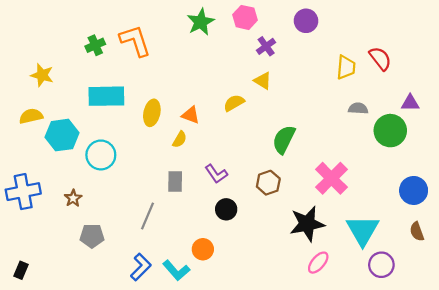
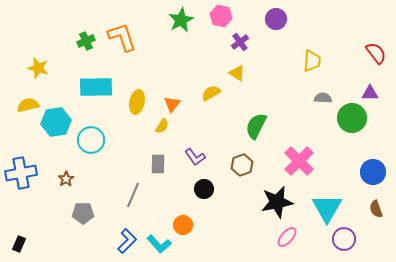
red semicircle: (380, 59) -> (376, 53), moved
orange triangle: (191, 115) -> (172, 104), turned 48

